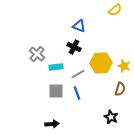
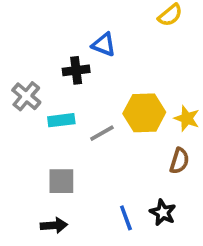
black cross: (74, 47) -> (76, 70), moved, turned -32
gray square: (56, 91) -> (61, 181), moved
blue line: (77, 93) -> (126, 218), moved

